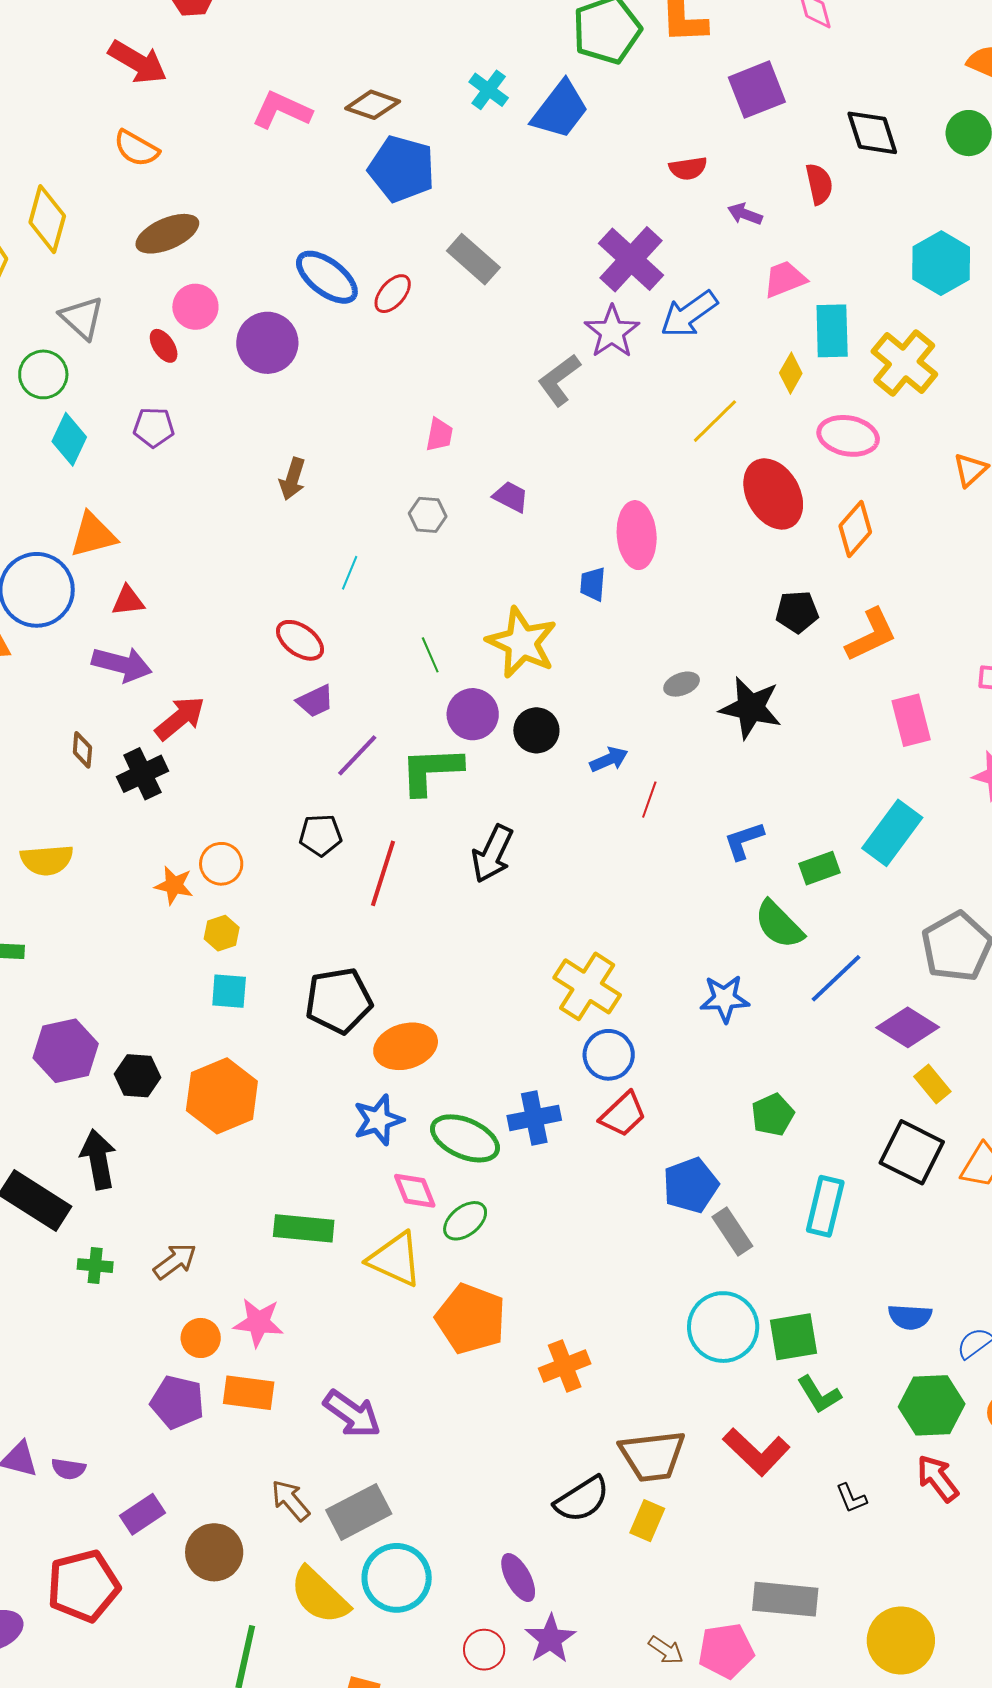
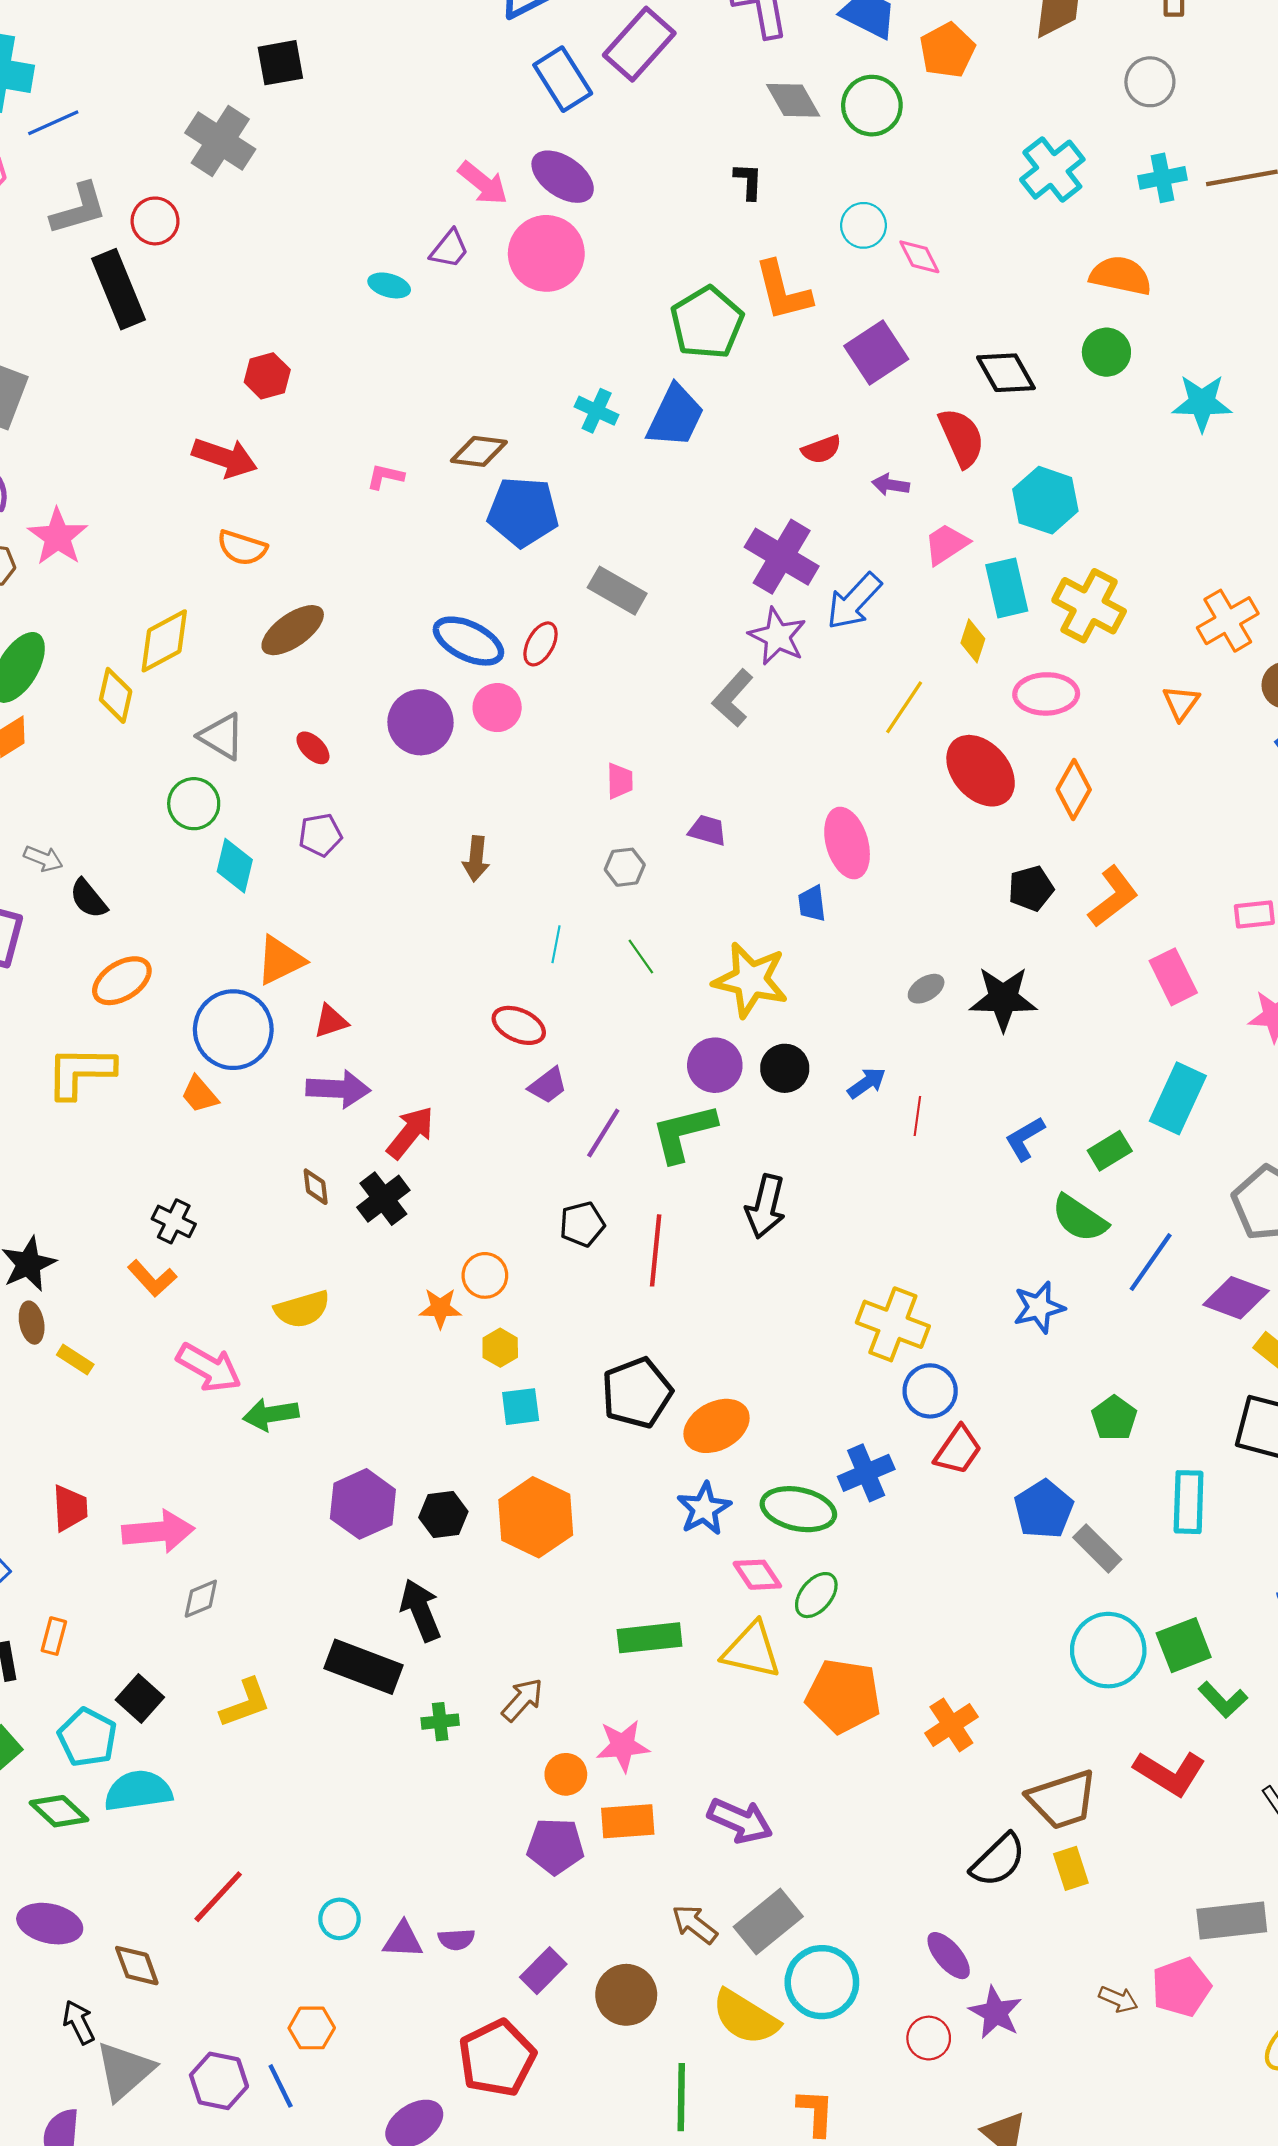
pink L-shape: (282, 110) -> (385, 477), size x0.6
red semicircle: (819, 184) -> (962, 438), size x1.4
yellow diamond: (47, 219) -> (164, 641), turned 58
cyan hexagon: (941, 263) -> (1045, 500), moved
pink circle: (195, 307) -> (497, 708), moved
green line: (430, 655) -> (641, 956), moved
yellow rectangle: (647, 1521) -> (1071, 1868), turned -30

